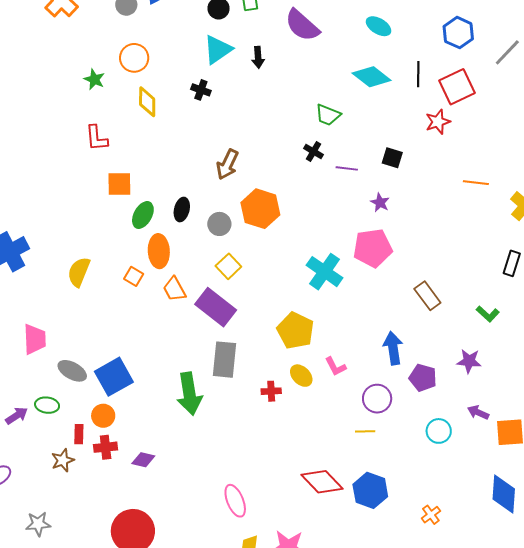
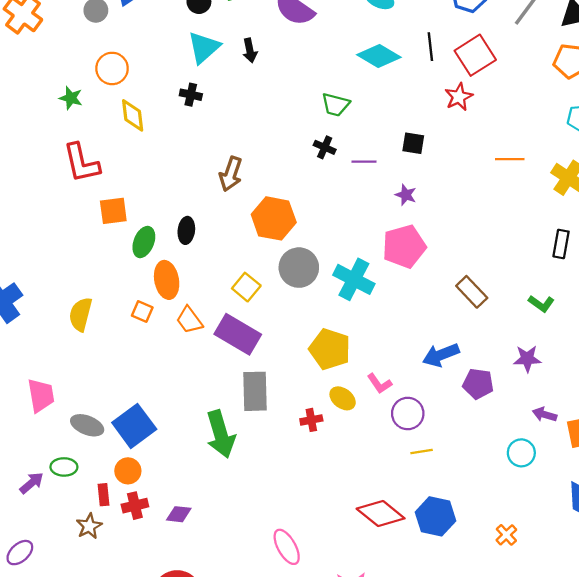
red L-shape: (97, 138) -> (81, 163), size x1.4
gray circle: (219, 224) -> (299, 268), moved, size x1.5
blue arrow: (393, 348) -> (441, 355), turned -96
purple circle: (377, 399) -> (408, 413), moved
cyan circle: (439, 431) -> (521, 453), moved

